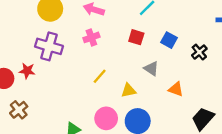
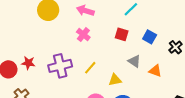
pink cross: (91, 37) -> (83, 35), turned -32
purple cross: (49, 46) -> (60, 66), moved, turned -30
orange triangle: (176, 89) -> (155, 71), moved

